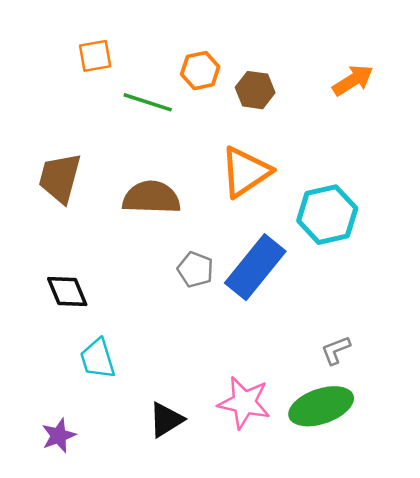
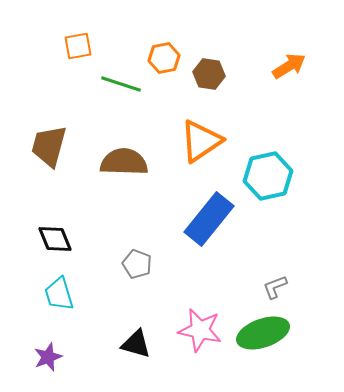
gray pentagon: (195, 270) -> (137, 264), moved
cyan trapezoid: (98, 359) -> (59, 294), moved
black triangle: (166, 420) -> (136, 344), turned 48

